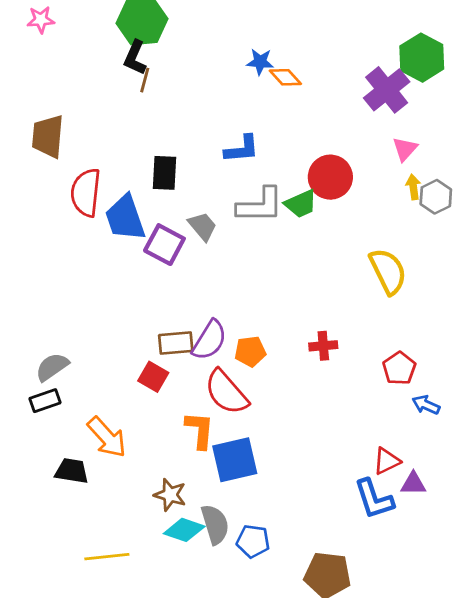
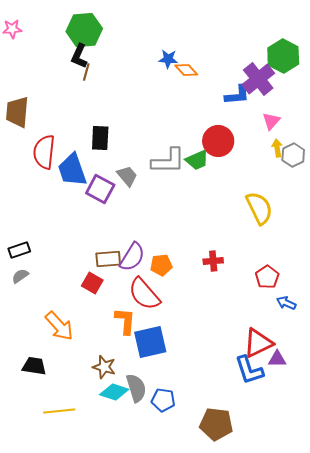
blue L-shape: (242, 149) -> (237, 95), moved
gray semicircle: (52, 367) -> (20, 276), size x0.7
black rectangle: (45, 401) -> (19, 250), moved
red triangle: (387, 461) -> (258, 343), size x1.5
black trapezoid: (72, 471) -> (34, 366), moved

